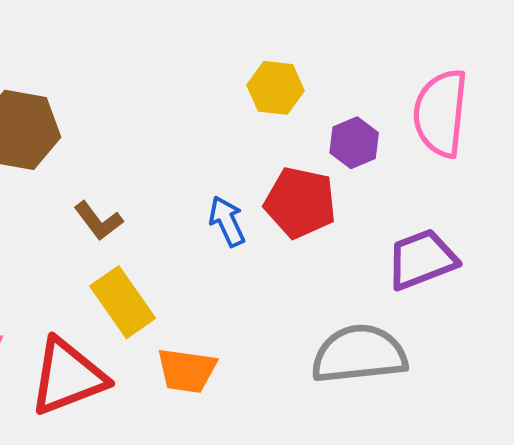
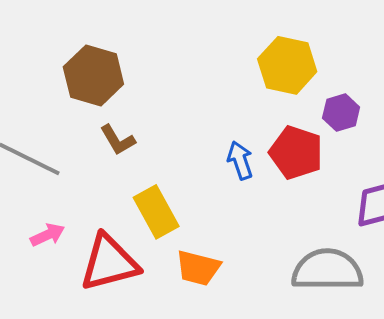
yellow hexagon: (276, 88) -> (287, 65), size x1.4
brown L-shape: (98, 221) -> (118, 140), moved

